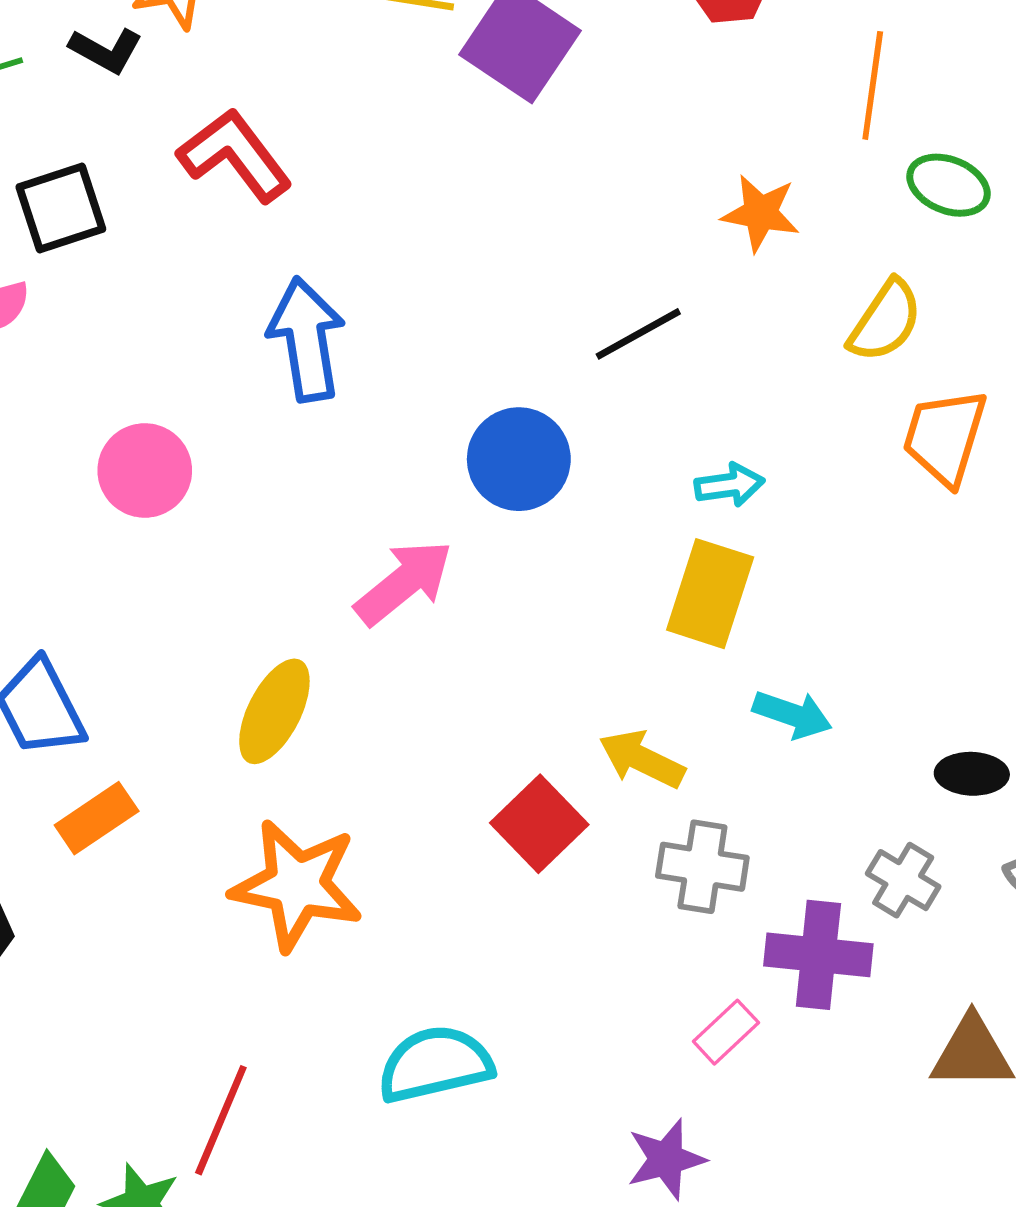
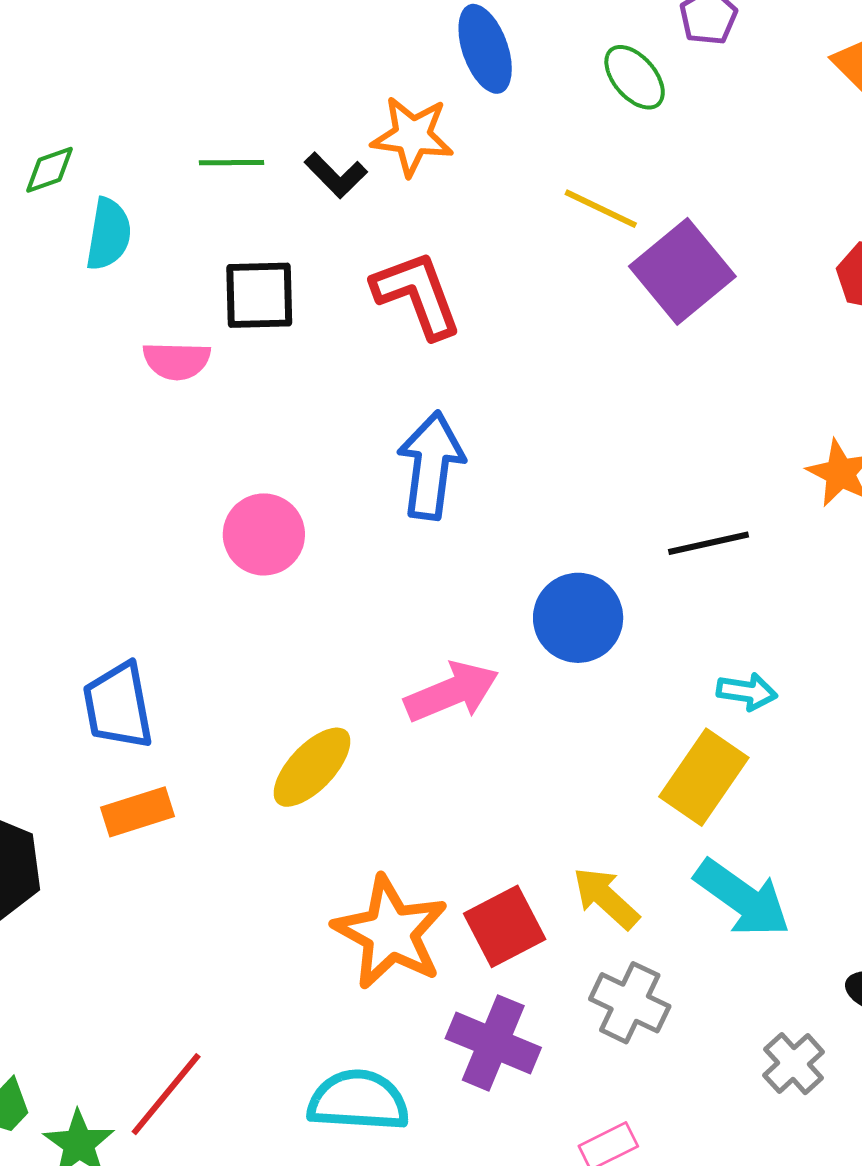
cyan arrow: (792, 714) -> (742, 898), size x1.5
orange star: (297, 885) -> (390, 933), moved
purple cross: (818, 955) -> (493, 1043), moved

